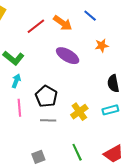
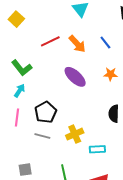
cyan rectangle: (110, 110) -> (97, 149), moved

